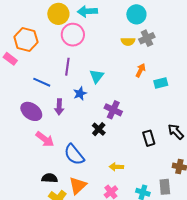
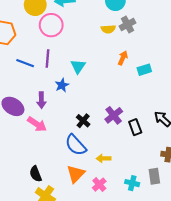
blue line: (42, 82) -> (25, 63), moved
purple cross: (113, 110) -> (114, 115), moved, turned 30
pink arrow: (45, 139) -> (37, 124), moved
blue semicircle: (74, 155) -> (76, 145), moved
black semicircle: (50, 178) -> (36, 174), turned -112
orange triangle: (78, 186) -> (76, 174), moved

